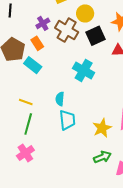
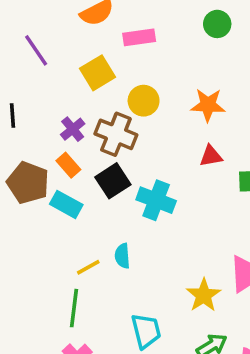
black square: (95, 36) -> (113, 181), moved
yellow line: (26, 102) -> (88, 267), moved, turned -40
cyan trapezoid: (67, 120) -> (146, 331), moved

